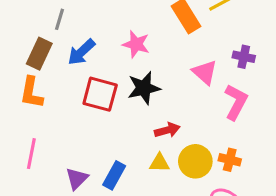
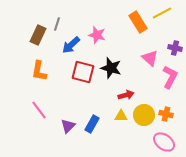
pink star: (136, 44) -> (97, 35), moved
brown rectangle: (39, 54) -> (38, 35), moved
black star: (144, 88) -> (111, 68), turned 30
pink line: (31, 154) -> (39, 110), turned -48

